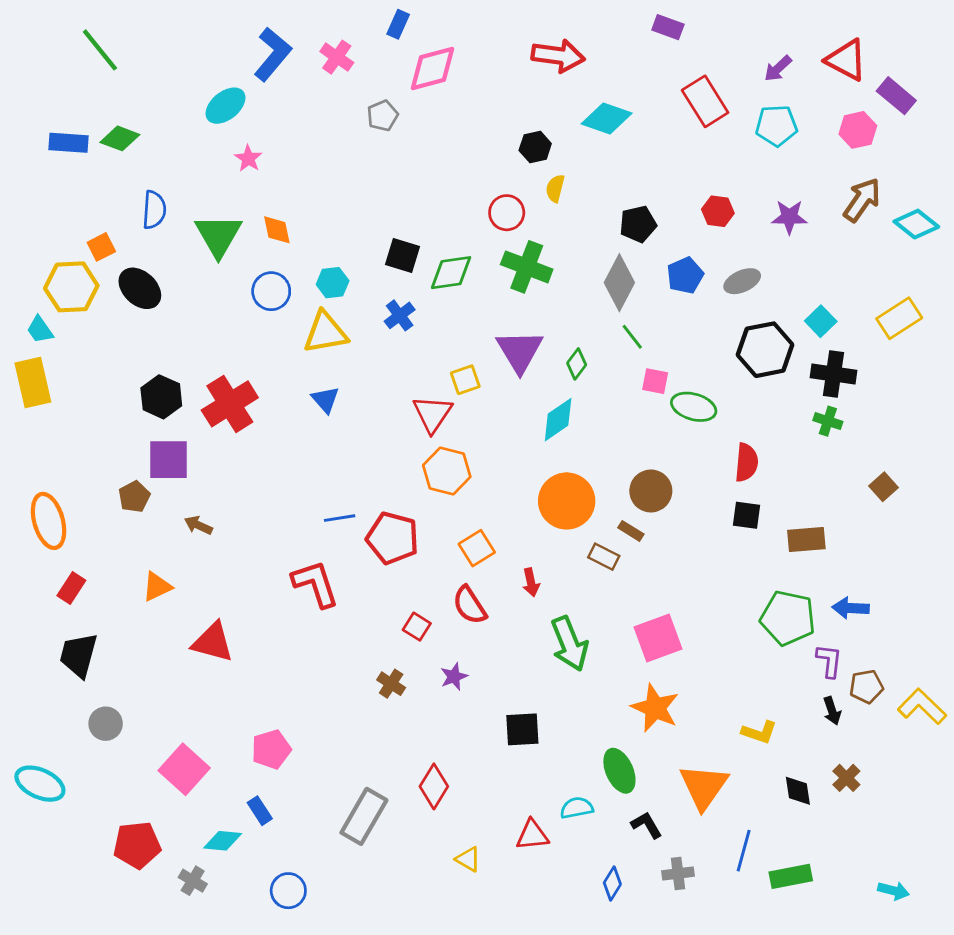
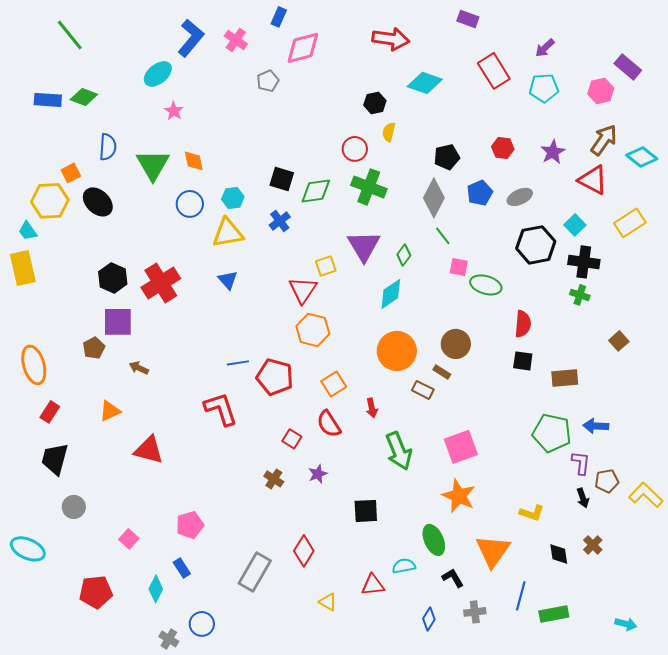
red triangle: (846, 60) -> (593, 180), moved
purple star: (789, 217) -> (553, 152), turned -30
pink square: (184, 769) -> (129, 539), size x0.6
cyan diamond: (223, 841) -> (156, 589), turned -68
gray cross: (193, 881) -> (169, 639), moved

